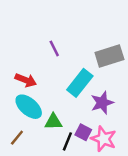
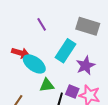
gray rectangle: (109, 56) -> (88, 26), turned 40
cyan ellipse: (29, 107) -> (34, 64), moved

